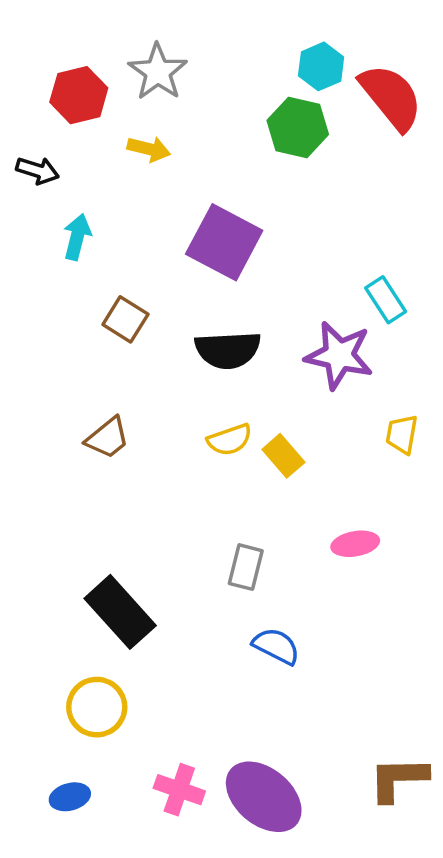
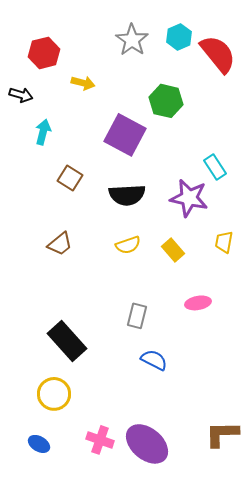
gray star: (158, 72) -> (132, 40), moved
green hexagon: (298, 127) -> (166, 101), moved
yellow rectangle: (283, 456) -> (173, 250), moved
blue ellipse: (70, 797) -> (39, 444), turned 45

